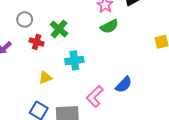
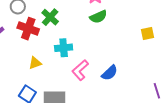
red cross: (37, 42) -> (28, 29), size x1.5
pink L-shape: (95, 96) -> (80, 70), moved

